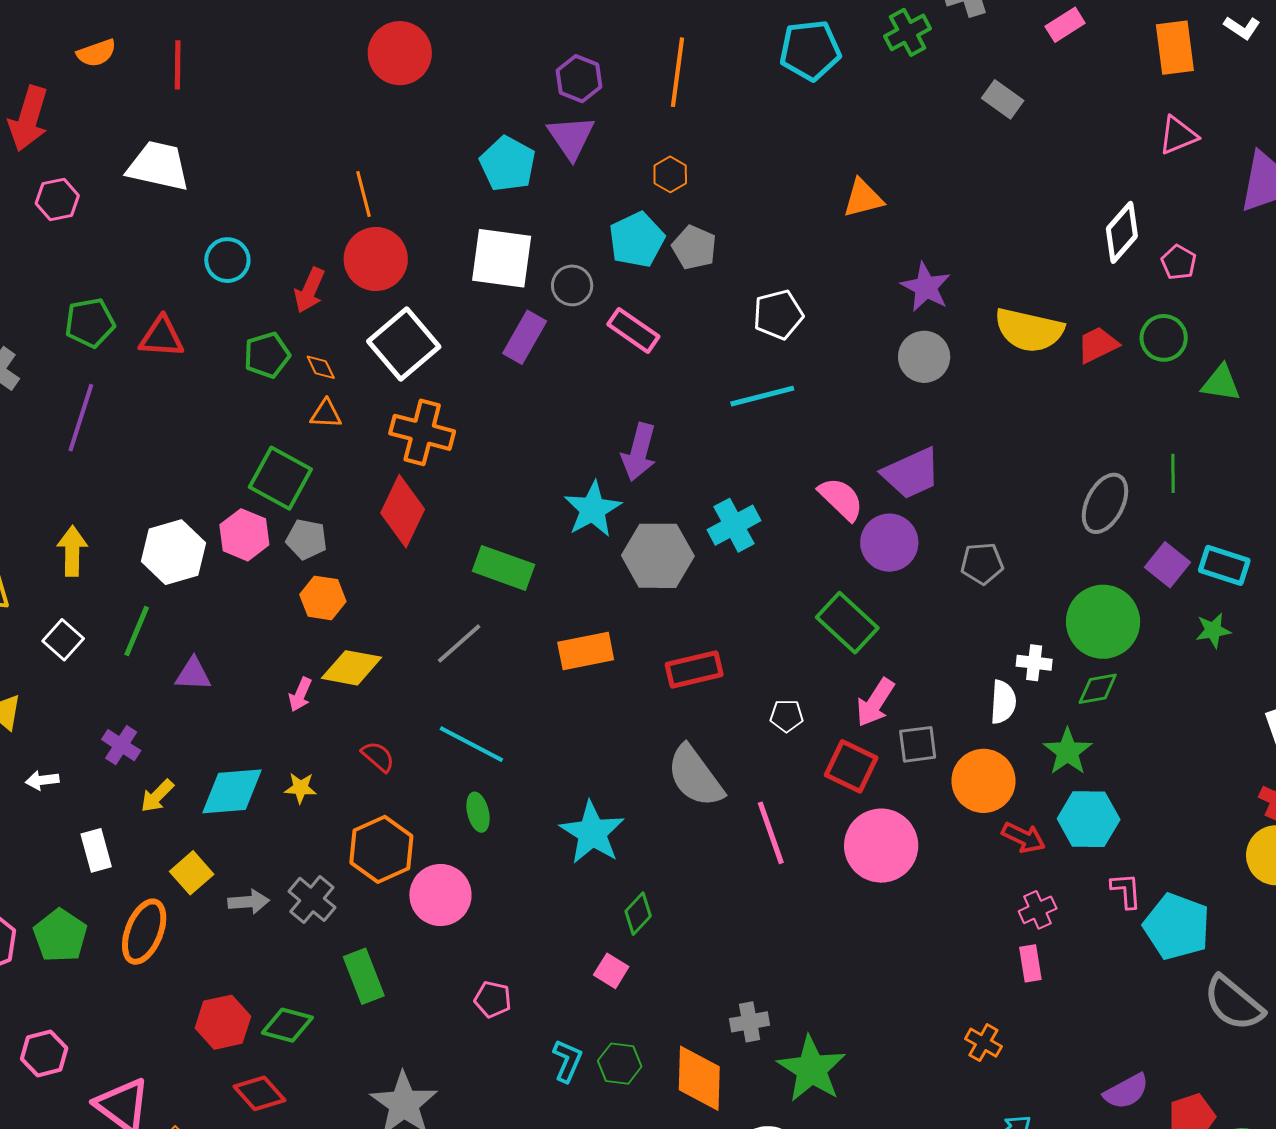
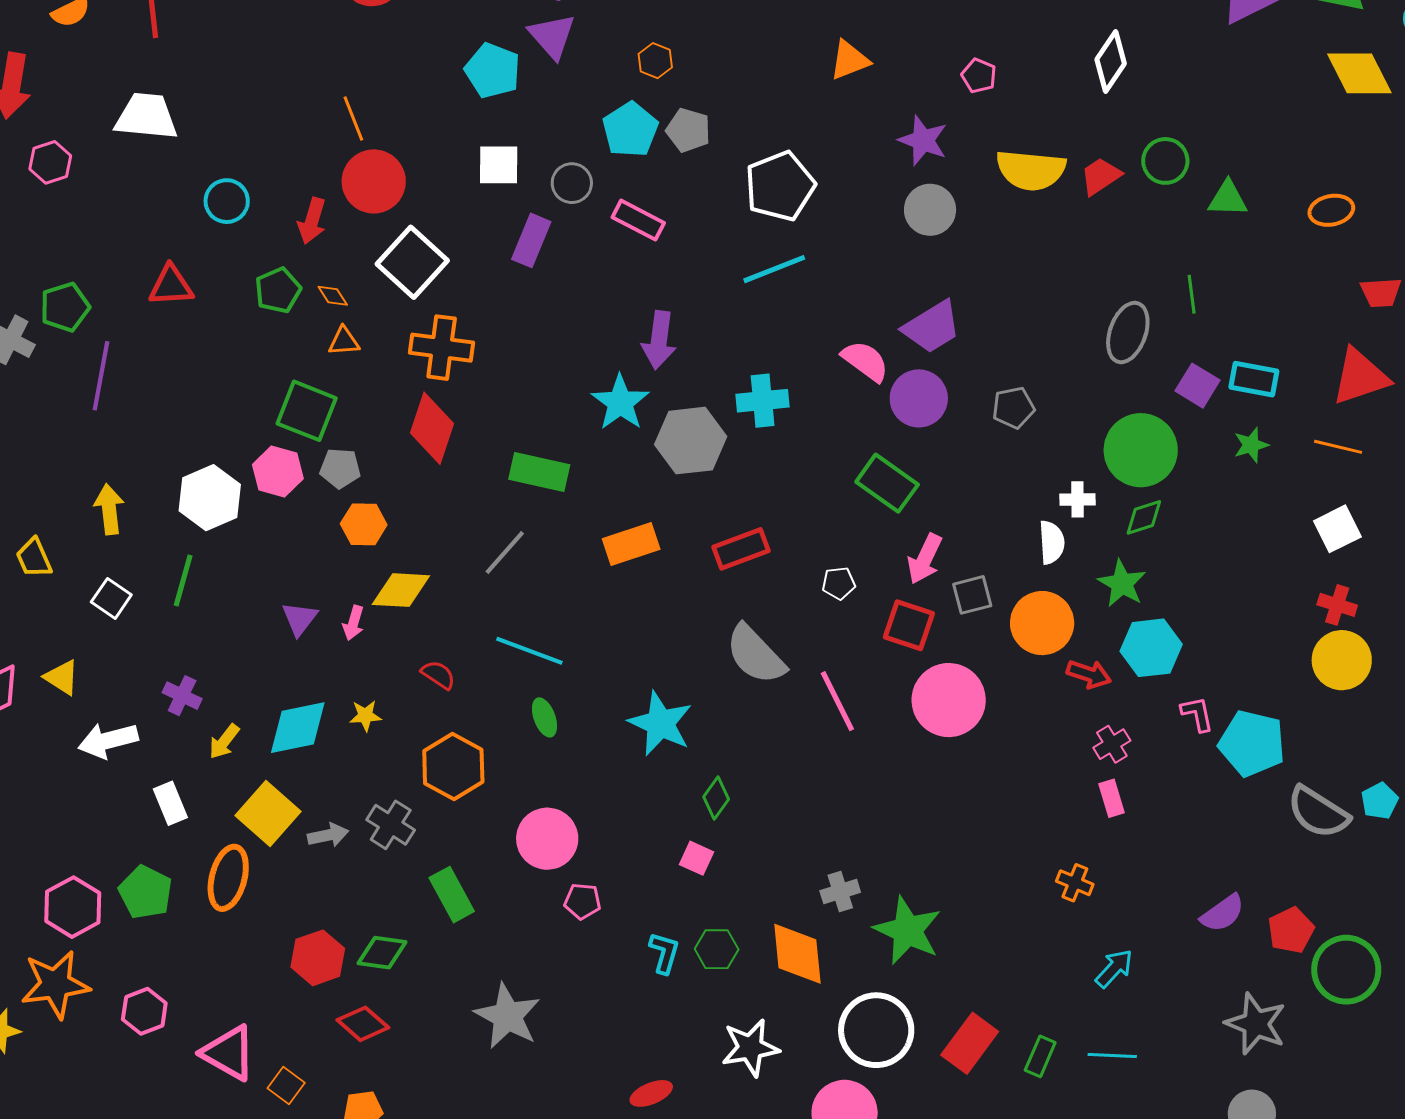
white square: (502, 258) -> (499, 165), size x0.7
pink pentagon: (1179, 262) -> (979, 76), moved
white pentagon: (778, 315) -> (780, 186), size x1.4
green pentagon: (90, 323) -> (65, 307), moved
cyan cross: (734, 525) -> (763, 401), turned 30
purple triangle: (193, 674) -> (300, 619), moved, turned -48
white arrow: (42, 780) -> (108, 740), size x1.8
yellow square: (192, 873) -> (268, 813), size x1.5
pink circle: (440, 895) -> (547, 839), moved

